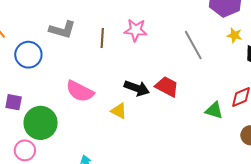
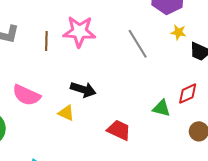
pink star: (136, 30) -> (79, 31), size x1.4
red trapezoid: (167, 87) -> (119, 130), moved

